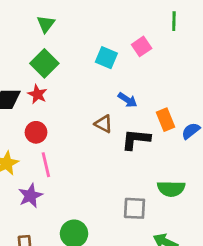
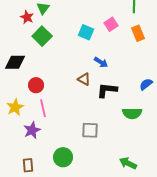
red star: (37, 94) -> (27, 17), moved
orange rectangle: (165, 120) -> (138, 33), moved
green semicircle: (171, 189) -> (132, 113), moved
gray square: (135, 208) -> (90, 130), moved

